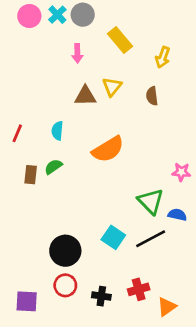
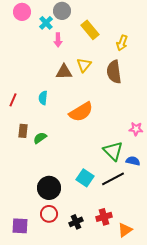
cyan cross: (57, 15) -> (46, 23), moved
brown semicircle: (152, 96) -> (114, 72), size x1.6
green semicircle: (53, 167) -> (40, 138), moved
black cross: (101, 296) -> (76, 222), turned -32

